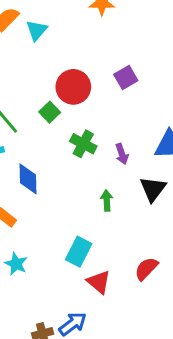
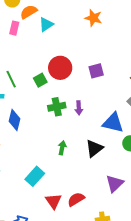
green cross: (83, 144) -> (57, 107), turned 36
purple arrow: (122, 154) -> (79, 108), moved
red triangle: (99, 282) -> (54, 201), moved

